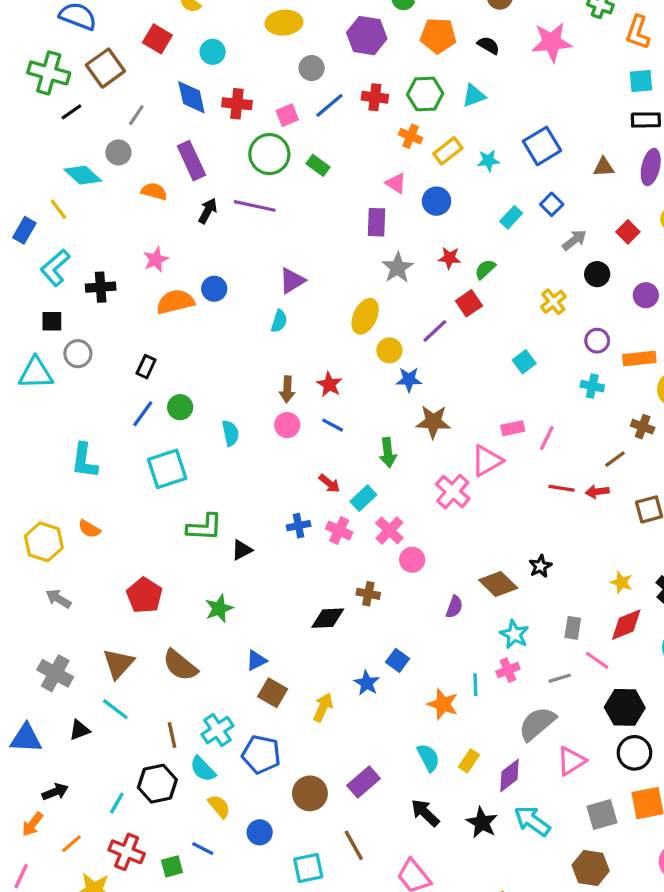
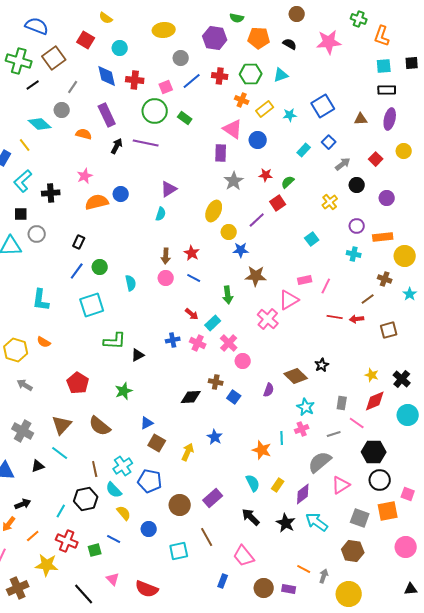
pink triangle: (396, 183) -> (233, 129), size x1.5
blue square: (398, 660) -> (234, 397), moved
gray square: (602, 814) -> (360, 518), turned 36

